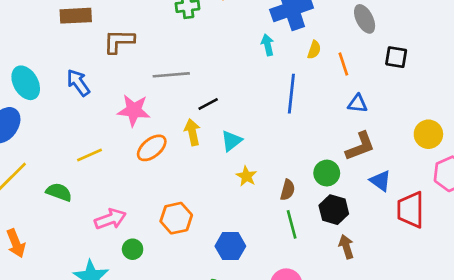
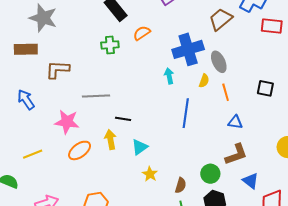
gray ellipse: (365, 19) -> (219, 62), moved
black line: (208, 104) -> (123, 119), turned 35

